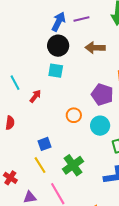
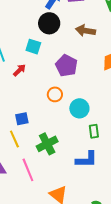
cyan square: (56, 71) -> (33, 47), moved
purple pentagon: (102, 95) -> (66, 66), moved

